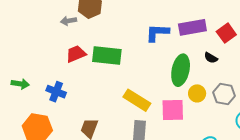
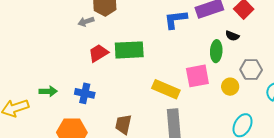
green ellipse: (181, 70) -> (216, 51), moved, size x0.7
yellow circle: (197, 93) -> (230, 87), moved
pink square: (173, 110) -> (197, 76), moved

